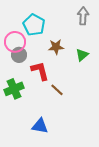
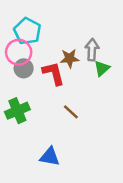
gray arrow: (83, 16) -> (92, 50), moved
cyan pentagon: (34, 25) -> (27, 31), moved
red L-shape: (40, 71) -> (53, 73), moved

